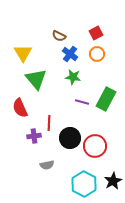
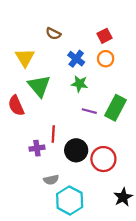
brown semicircle: (59, 36) -> (53, 34), moved
red semicircle: (20, 108) -> (16, 106), moved
cyan hexagon: (84, 184) -> (70, 200), moved

